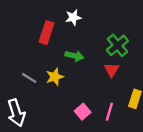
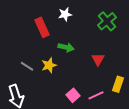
red rectangle: (47, 33) -> (42, 27), turned -42
green cross: (117, 45) -> (107, 21), moved
pink line: (109, 112) -> (96, 95), turned 49

